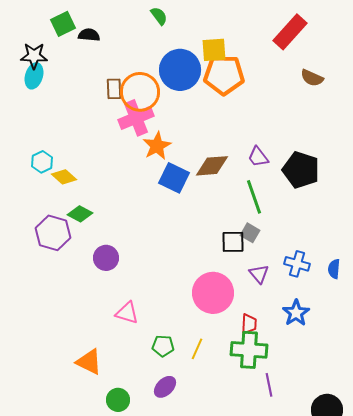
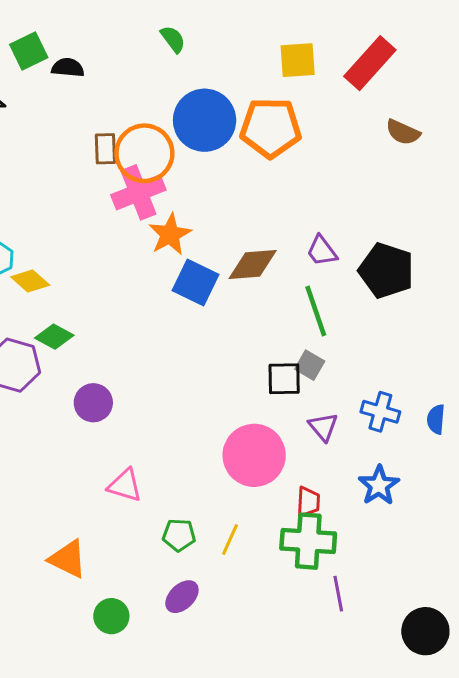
yellow square: (214, 50) -> (298, 60), moved

